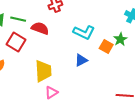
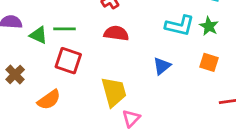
red semicircle: (40, 28) -> (116, 33), moved
cyan L-shape: (84, 32) -> (180, 26), moved
orange square: (106, 46) -> (209, 62), moved

